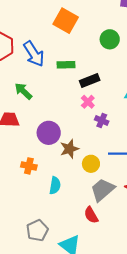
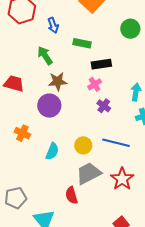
blue arrow: (34, 54) -> (53, 25), size x0.6
green arrow: (23, 91) -> (45, 55), moved
brown star: (69, 149) -> (58, 81), moved
cyan semicircle: (55, 185) -> (52, 151), moved

